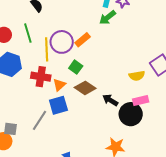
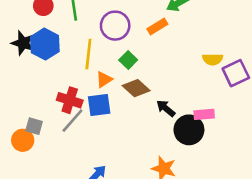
orange rectangle: (83, 40) -> (157, 26), moved
yellow line: (47, 49) -> (88, 54), moved
yellow semicircle: (137, 76) -> (213, 59), moved
red cross: (41, 77) -> (70, 100), moved

